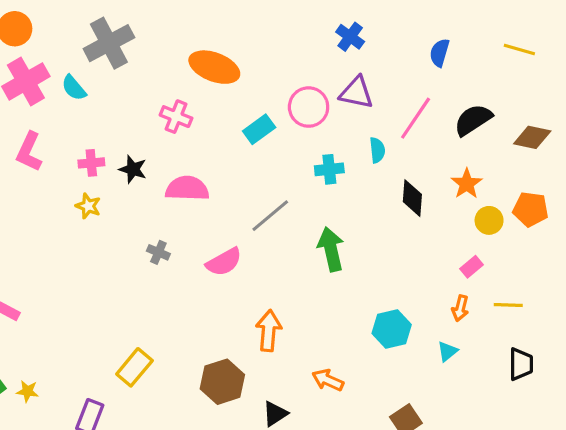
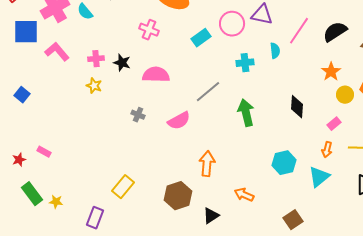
pink L-shape: (29, 152) -> (57, 52), turned 115
black diamond: (412, 198) -> (297, 107), moved
cyan triangle: (448, 351) -> (319, 177), size x1.6

